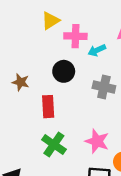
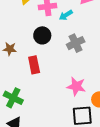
gray cross: (104, 87) -> (76, 43), turned -30
green cross: (54, 145) -> (13, 98), moved

